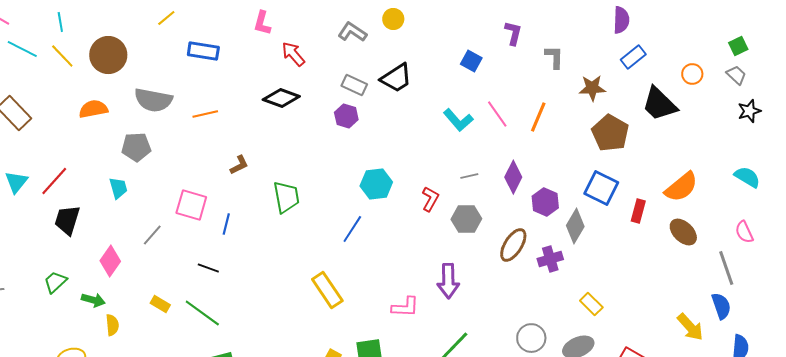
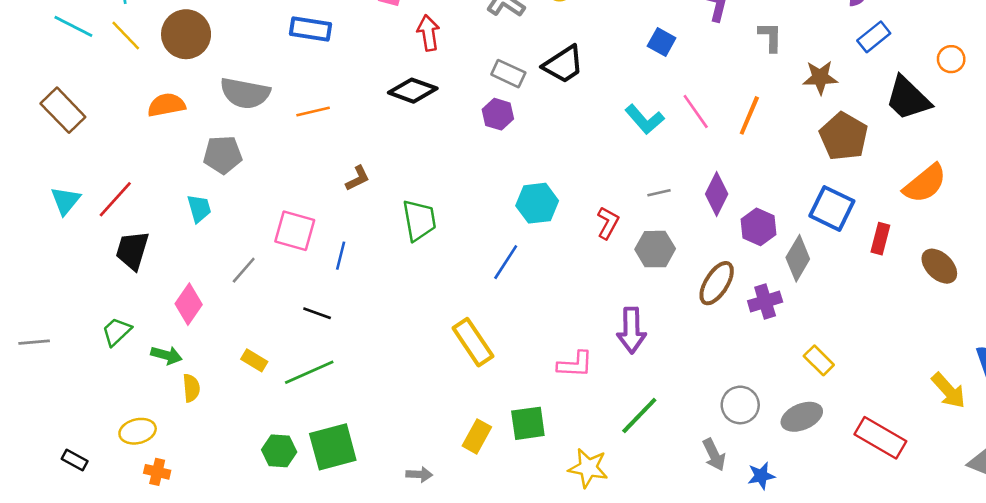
red arrow: (293, 54) -> (428, 33), turned 32
orange semicircle: (681, 187) -> (925, 184), moved
green line: (202, 313) -> (309, 372), turned -60

